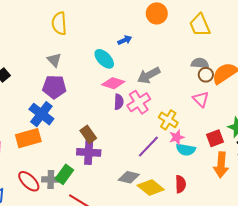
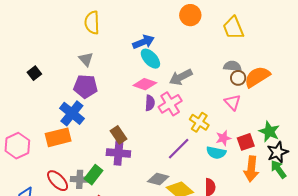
blue arrow: (125, 40) -> (143, 42), moved, size x1.5
cyan ellipse: (104, 59) -> (150, 59), moved
pink star: (177, 137) -> (223, 138), moved

